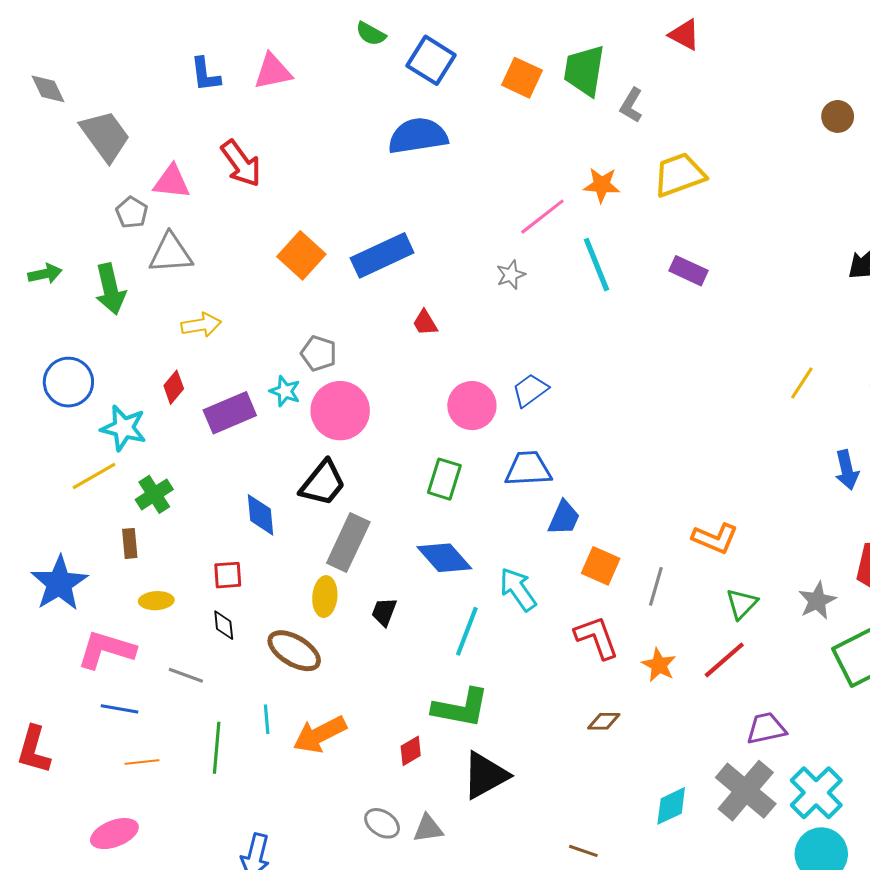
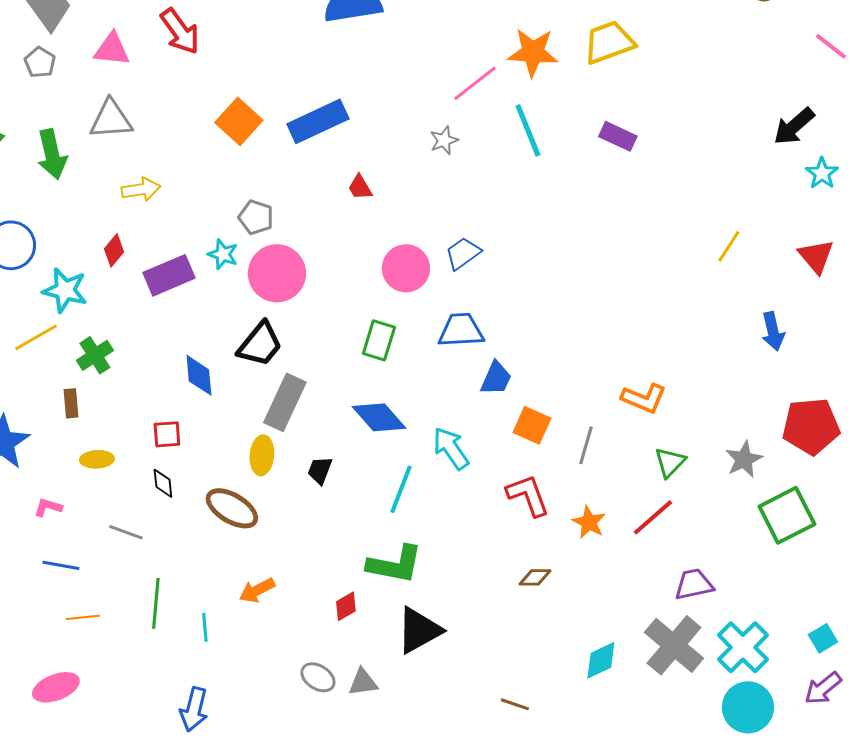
orange star: (602, 185) -> (533, 52), size x1.4
gray pentagon: (132, 212) -> (40, 62), moved
pink L-shape: (106, 650) -> (48, 507), size x0.5
cyan line: (267, 719) -> (205, 627), moved
orange arrow: (320, 734) -> (257, 590), size x0.7

